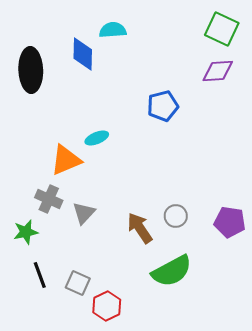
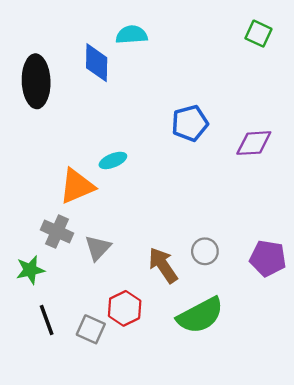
green square: (222, 29) -> (258, 34), size x0.7
purple diamond: (218, 71) -> (254, 143), moved
red hexagon: (107, 306) -> (125, 308), moved

